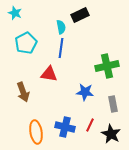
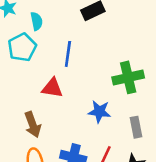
cyan semicircle: (61, 27) -> (37, 21), moved
brown arrow: (23, 92) -> (33, 125), moved

